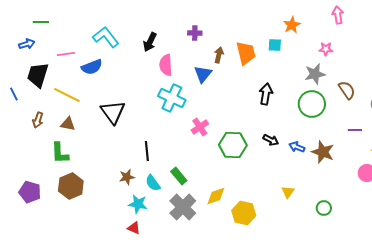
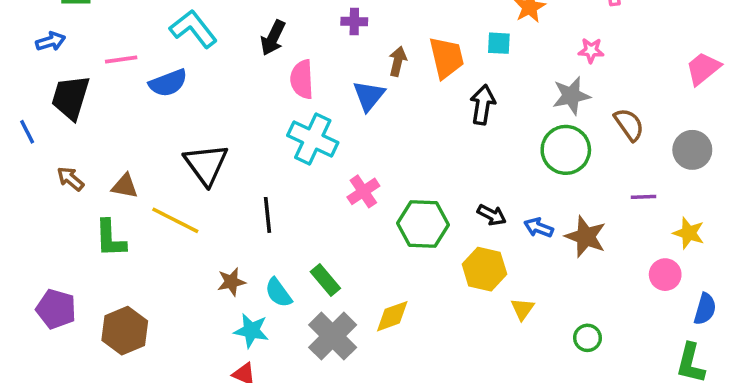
black arrow: (266, 94) -> (483, 105), moved
yellow line: (67, 95) -> (175, 220), moved
brown arrow: (38, 120) -> (70, 179), turned 112
black line: (147, 151) -> (268, 215), moved
brown hexagon: (71, 186) -> (125, 331), moved
yellow hexagon: (244, 213) -> (484, 269), moved

